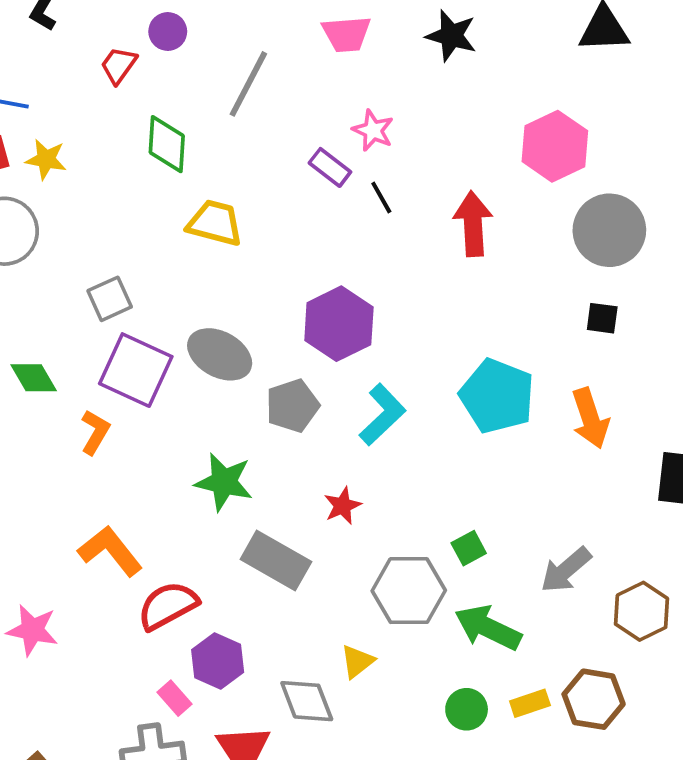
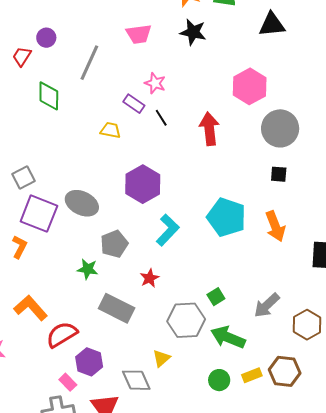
yellow trapezoid: (215, 223) -> (111, 130), moved, size x0.7
gray pentagon: (292, 406) -> (114, 244), moved
green star: (224, 482) -> (88, 269), size x0.7

